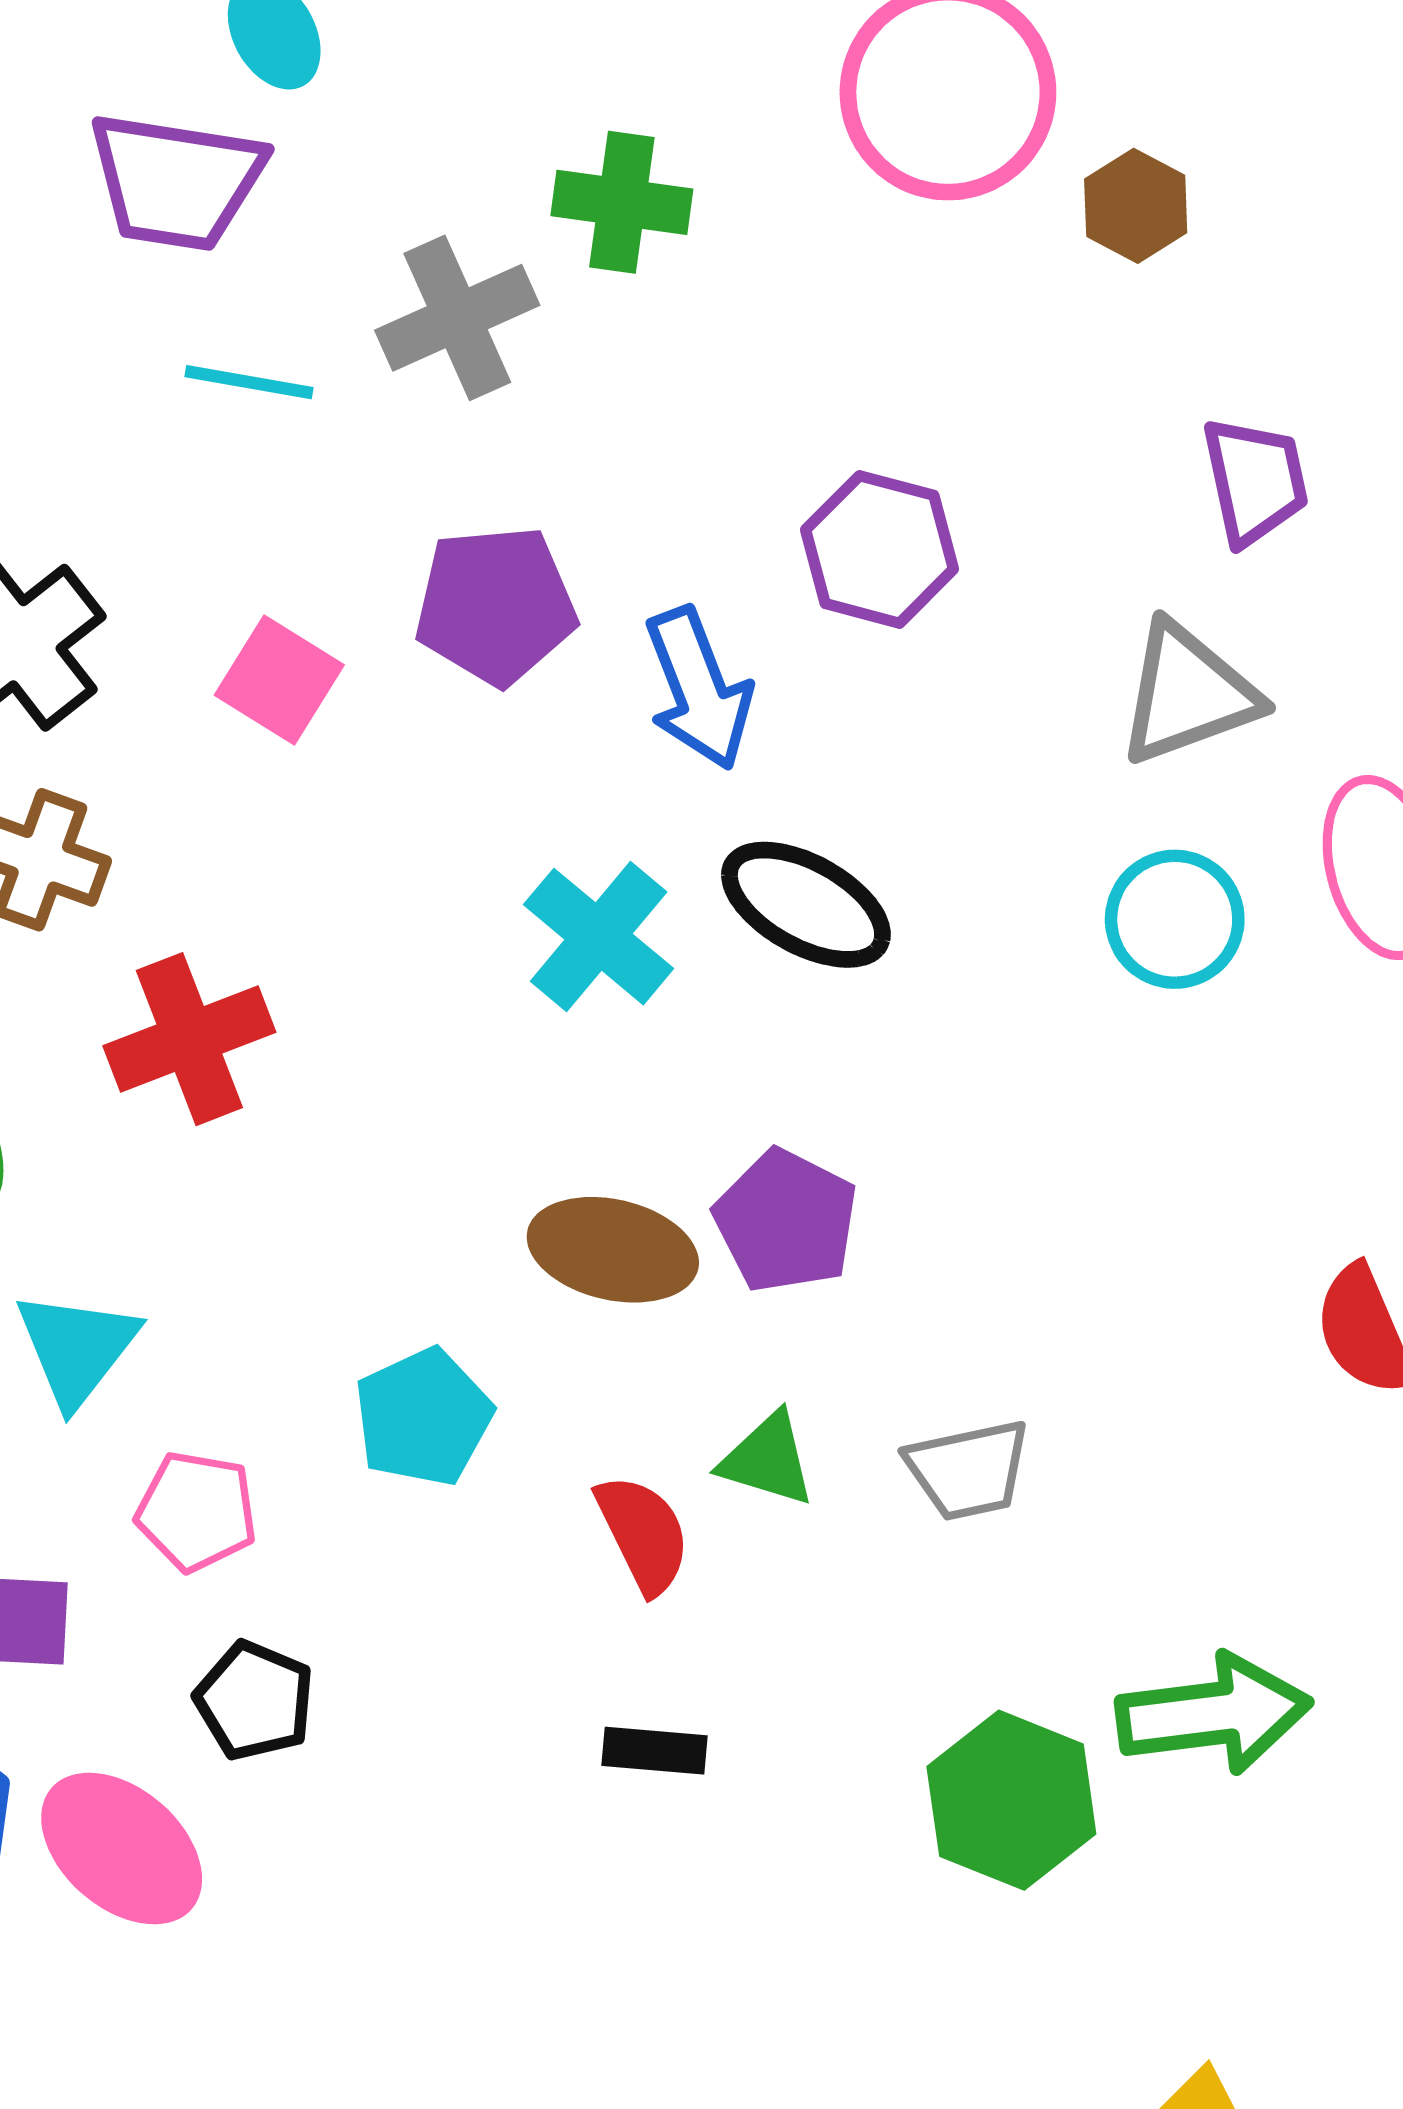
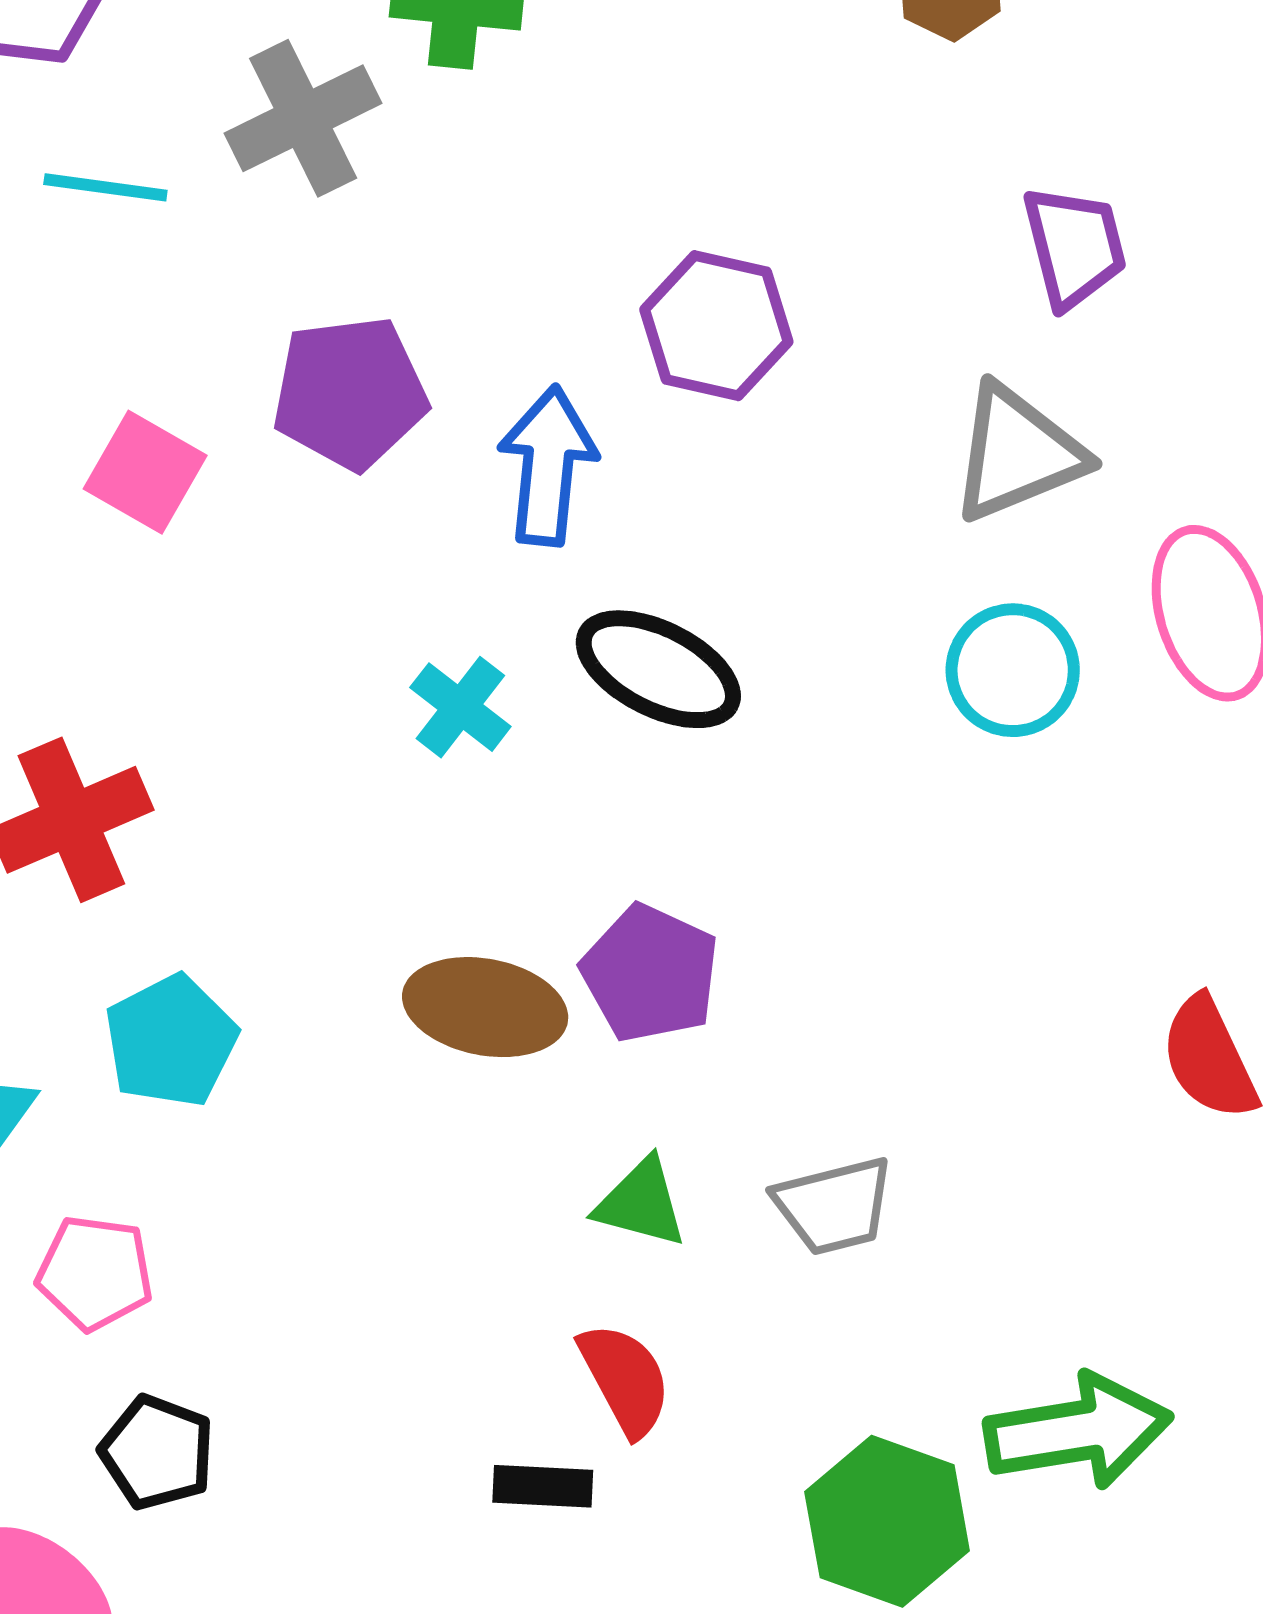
blue arrow: (699, 689) -> (548, 466), turned -151
cyan cross: (599, 937) -> (460, 707), size x0.7
cyan pentagon: (423, 1417) -> (171, 1041), moved
red semicircle: (643, 1534) -> (625, 1379), moved

